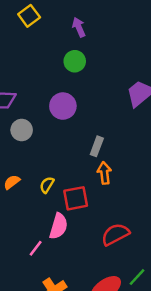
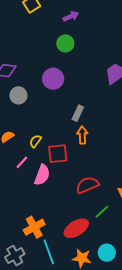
purple arrow: (79, 27) -> (71, 16), turned 84
pink line: (36, 248) -> (22, 162), moved
green line: (137, 277) -> (102, 212), moved

